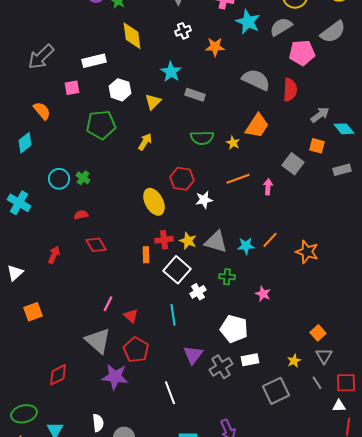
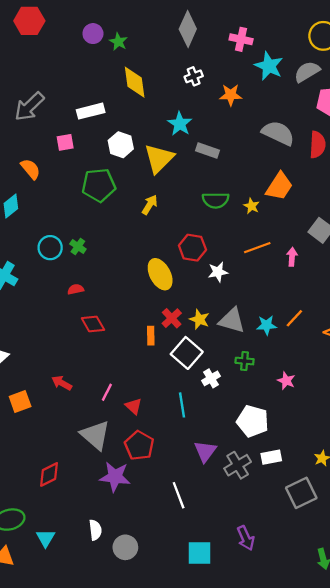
yellow triangle: (153, 102) -> (159, 159), size x1.6
red cross: (164, 240) -> (172, 318), turned -36
red arrow: (54, 255) -> (62, 383), moved, turned -84

